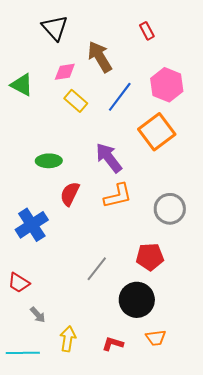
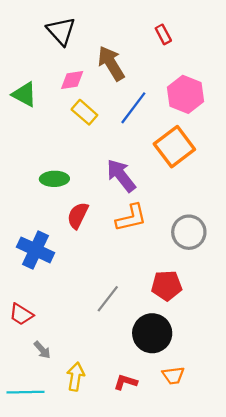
blue cross: (32, 225) -> (36, 250), turned -32

